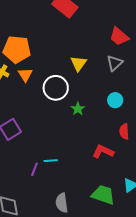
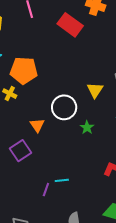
yellow triangle: (78, 64) -> (95, 90), moved
orange triangle: (25, 75) -> (37, 125), moved

